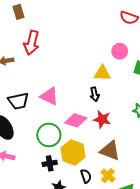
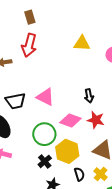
brown rectangle: (19, 12) -> (30, 17), moved
yellow triangle: (102, 73) -> (82, 43), moved
black cross: (50, 163) -> (45, 161), turned -32

